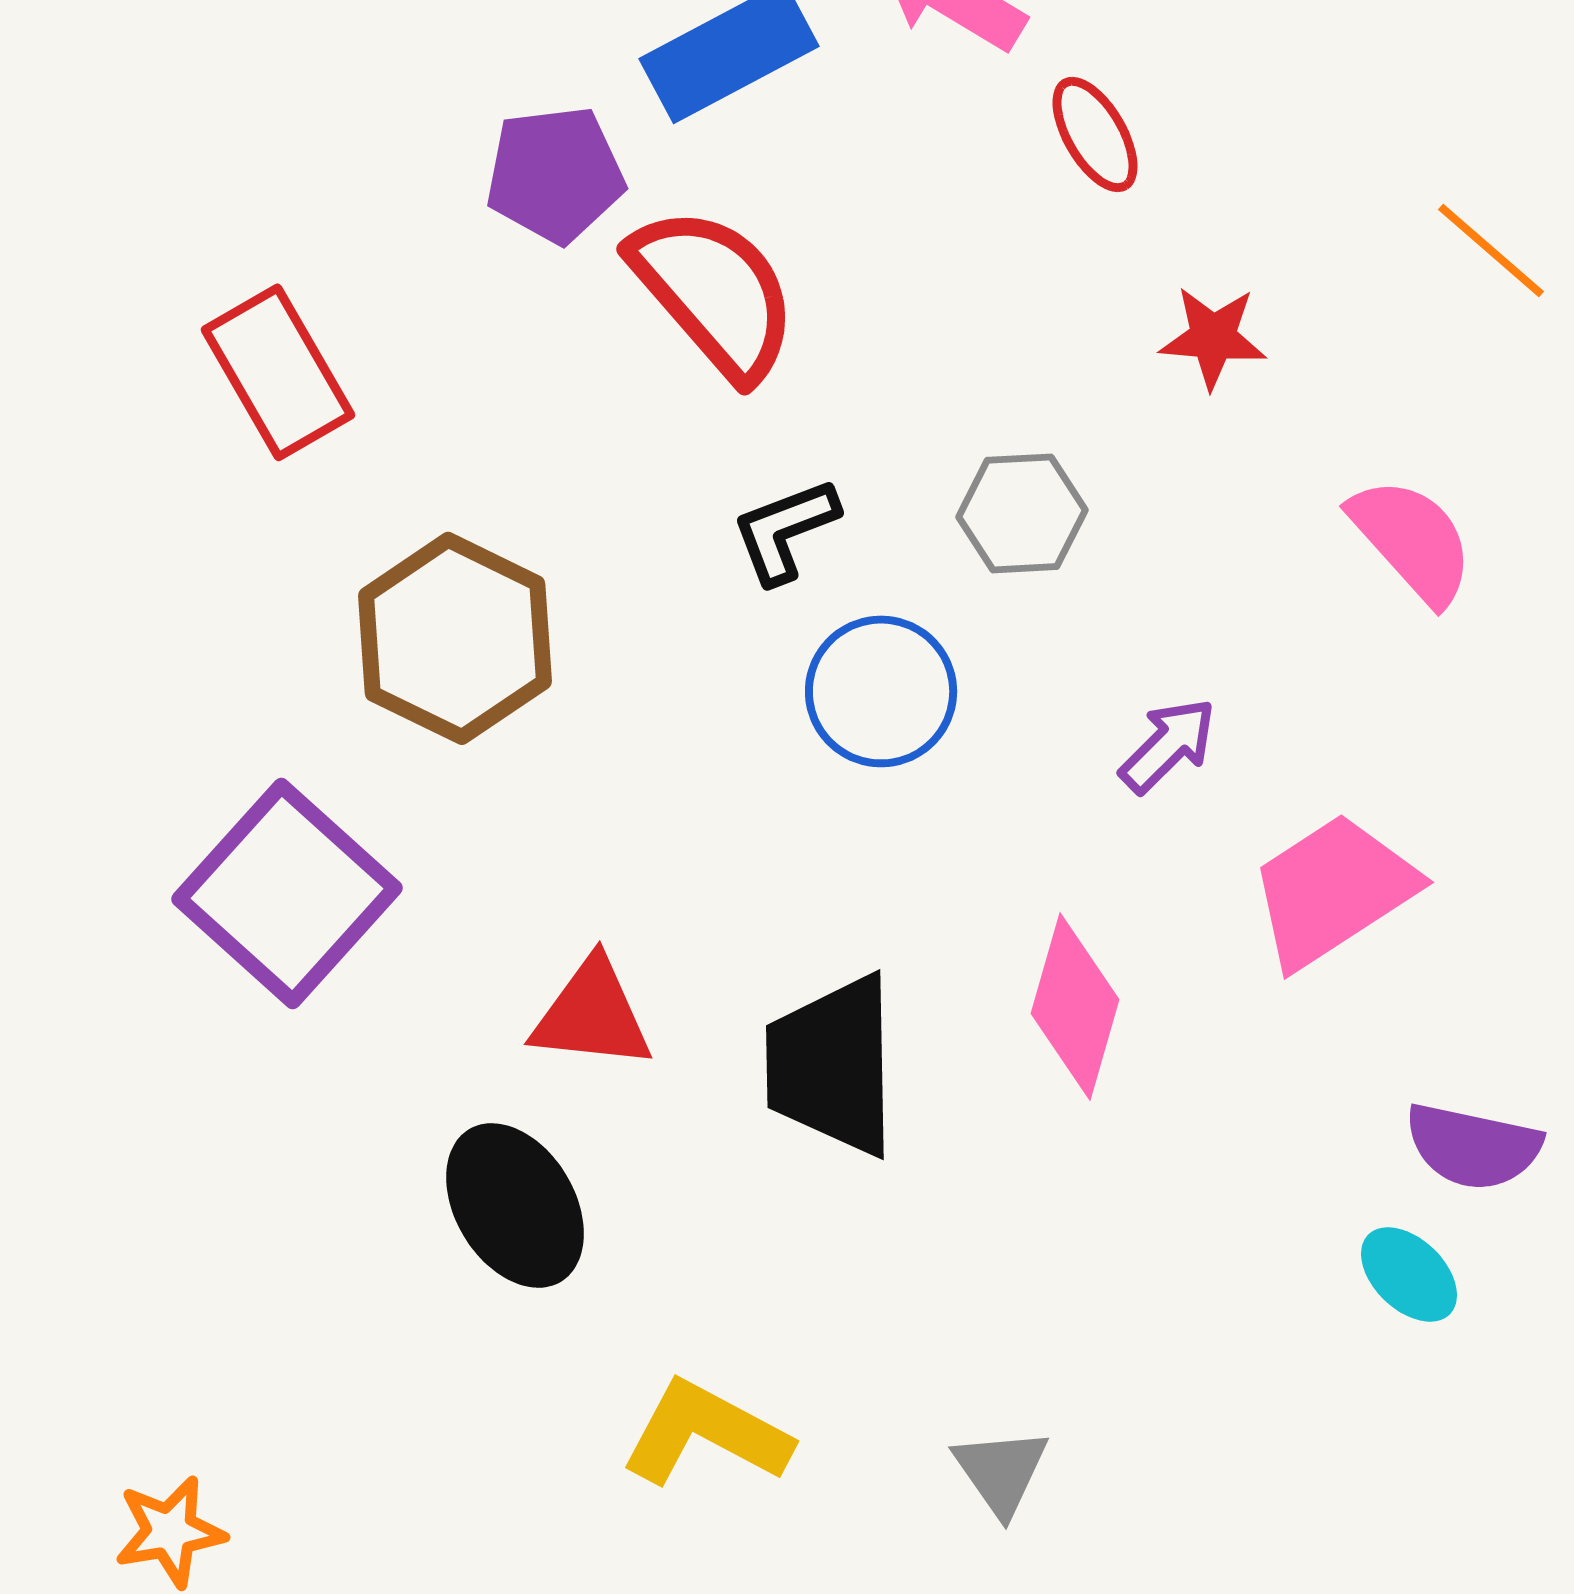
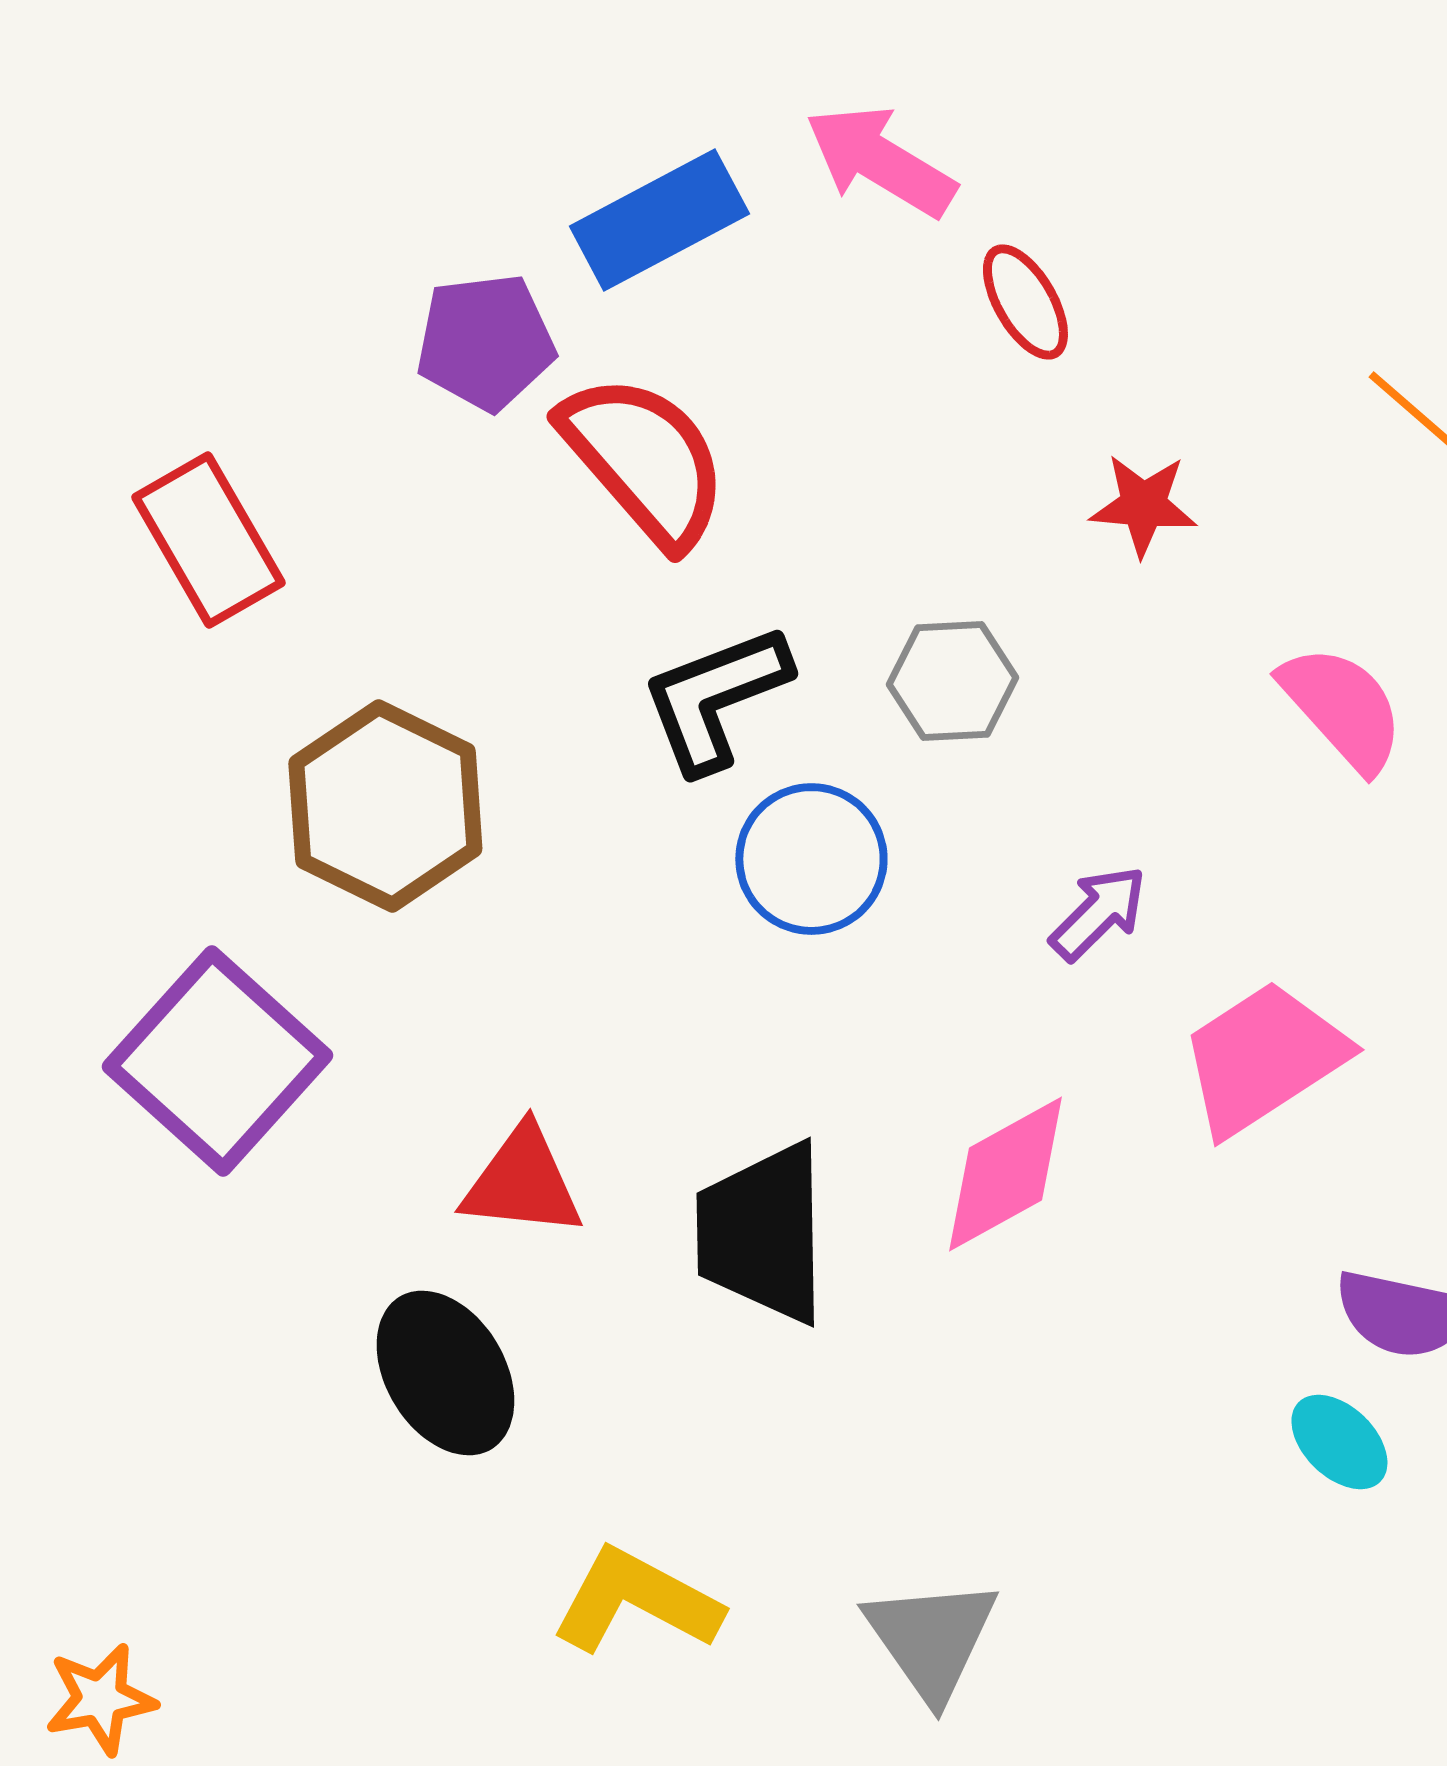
black L-shape: (785, 530) -> (715, 698), size x1.4
pink diamond: (1075, 1006) -> (1005, 1174), turned 45
gray triangle: (1001, 1471) -> (931, 1639), size x1.4

